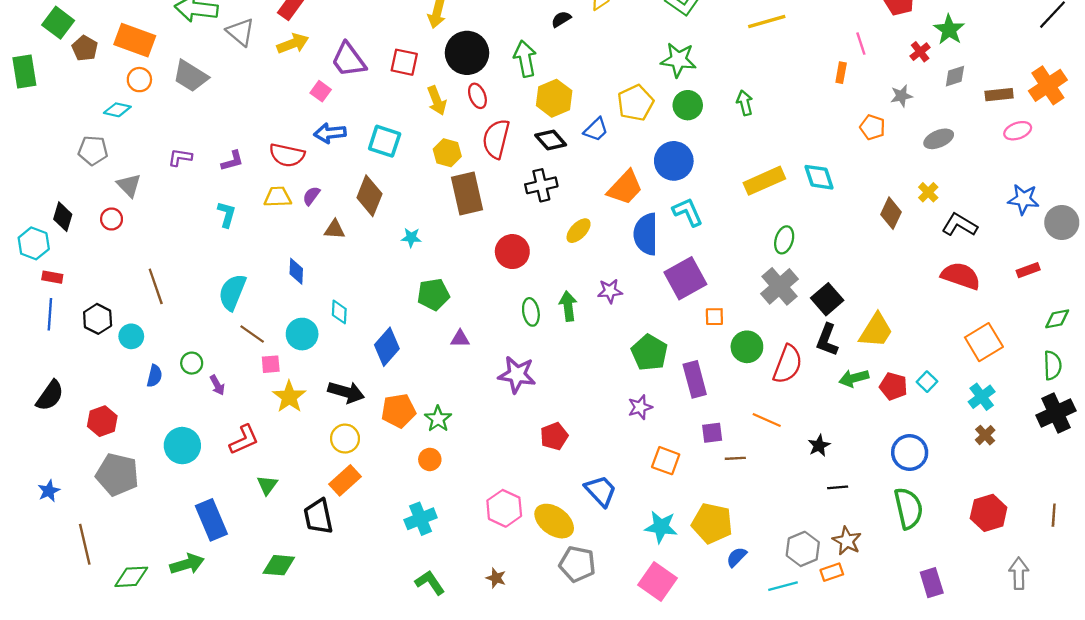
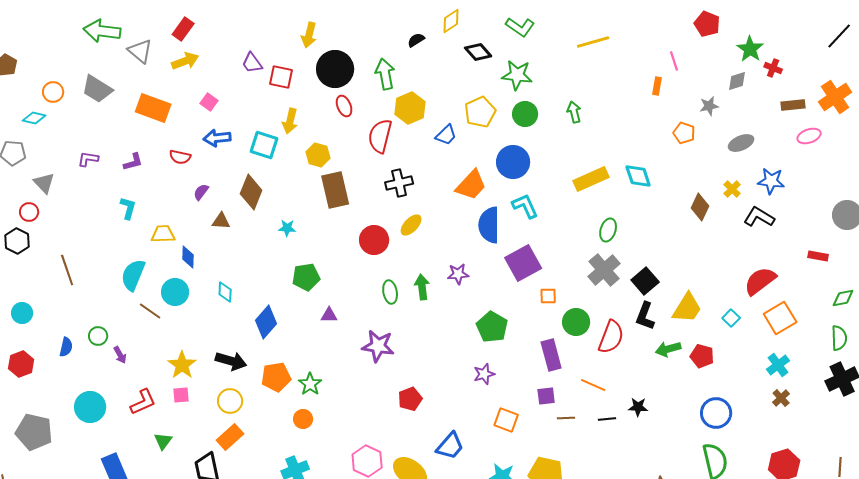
orange rectangle: (135, 40) -> (153, 108), moved
red cross: (920, 52) -> (773, 68), moved, turned -30
purple trapezoid: (349, 60) -> (252, 63), moved, size x0.7
gray diamond: (955, 76) -> (737, 81), moved
yellow arrow: (437, 101) -> (290, 121), moved, turned 35
red semicircle: (496, 139) -> (380, 136), moved
black diamond: (551, 140) -> (478, 52), moved
red semicircle: (287, 155) -> (180, 157), size x0.7
yellow trapezoid: (278, 197) -> (163, 234), moved
blue star: (1023, 199) -> (771, 181), moved
yellow ellipse: (579, 231) -> (411, 225), moved
red rectangle: (1028, 270) -> (818, 256), turned 30
red semicircle: (961, 276) -> (760, 281), moved, turned -56
black hexagon: (98, 319) -> (17, 241), moved
cyan circle: (302, 334) -> (175, 292), moved
cyan circle: (131, 336) -> (22, 313), moved
pink square: (271, 364) -> (181, 395), moved
purple rectangle: (695, 379) -> (551, 355), moved
cyan square: (927, 382) -> (731, 318), moved
red hexagon: (102, 421) -> (21, 364), moved
black star: (819, 446) -> (638, 407), turned 30
black line: (838, 487) -> (607, 419), moved
blue trapezoid: (601, 491) -> (450, 446), turned 84

